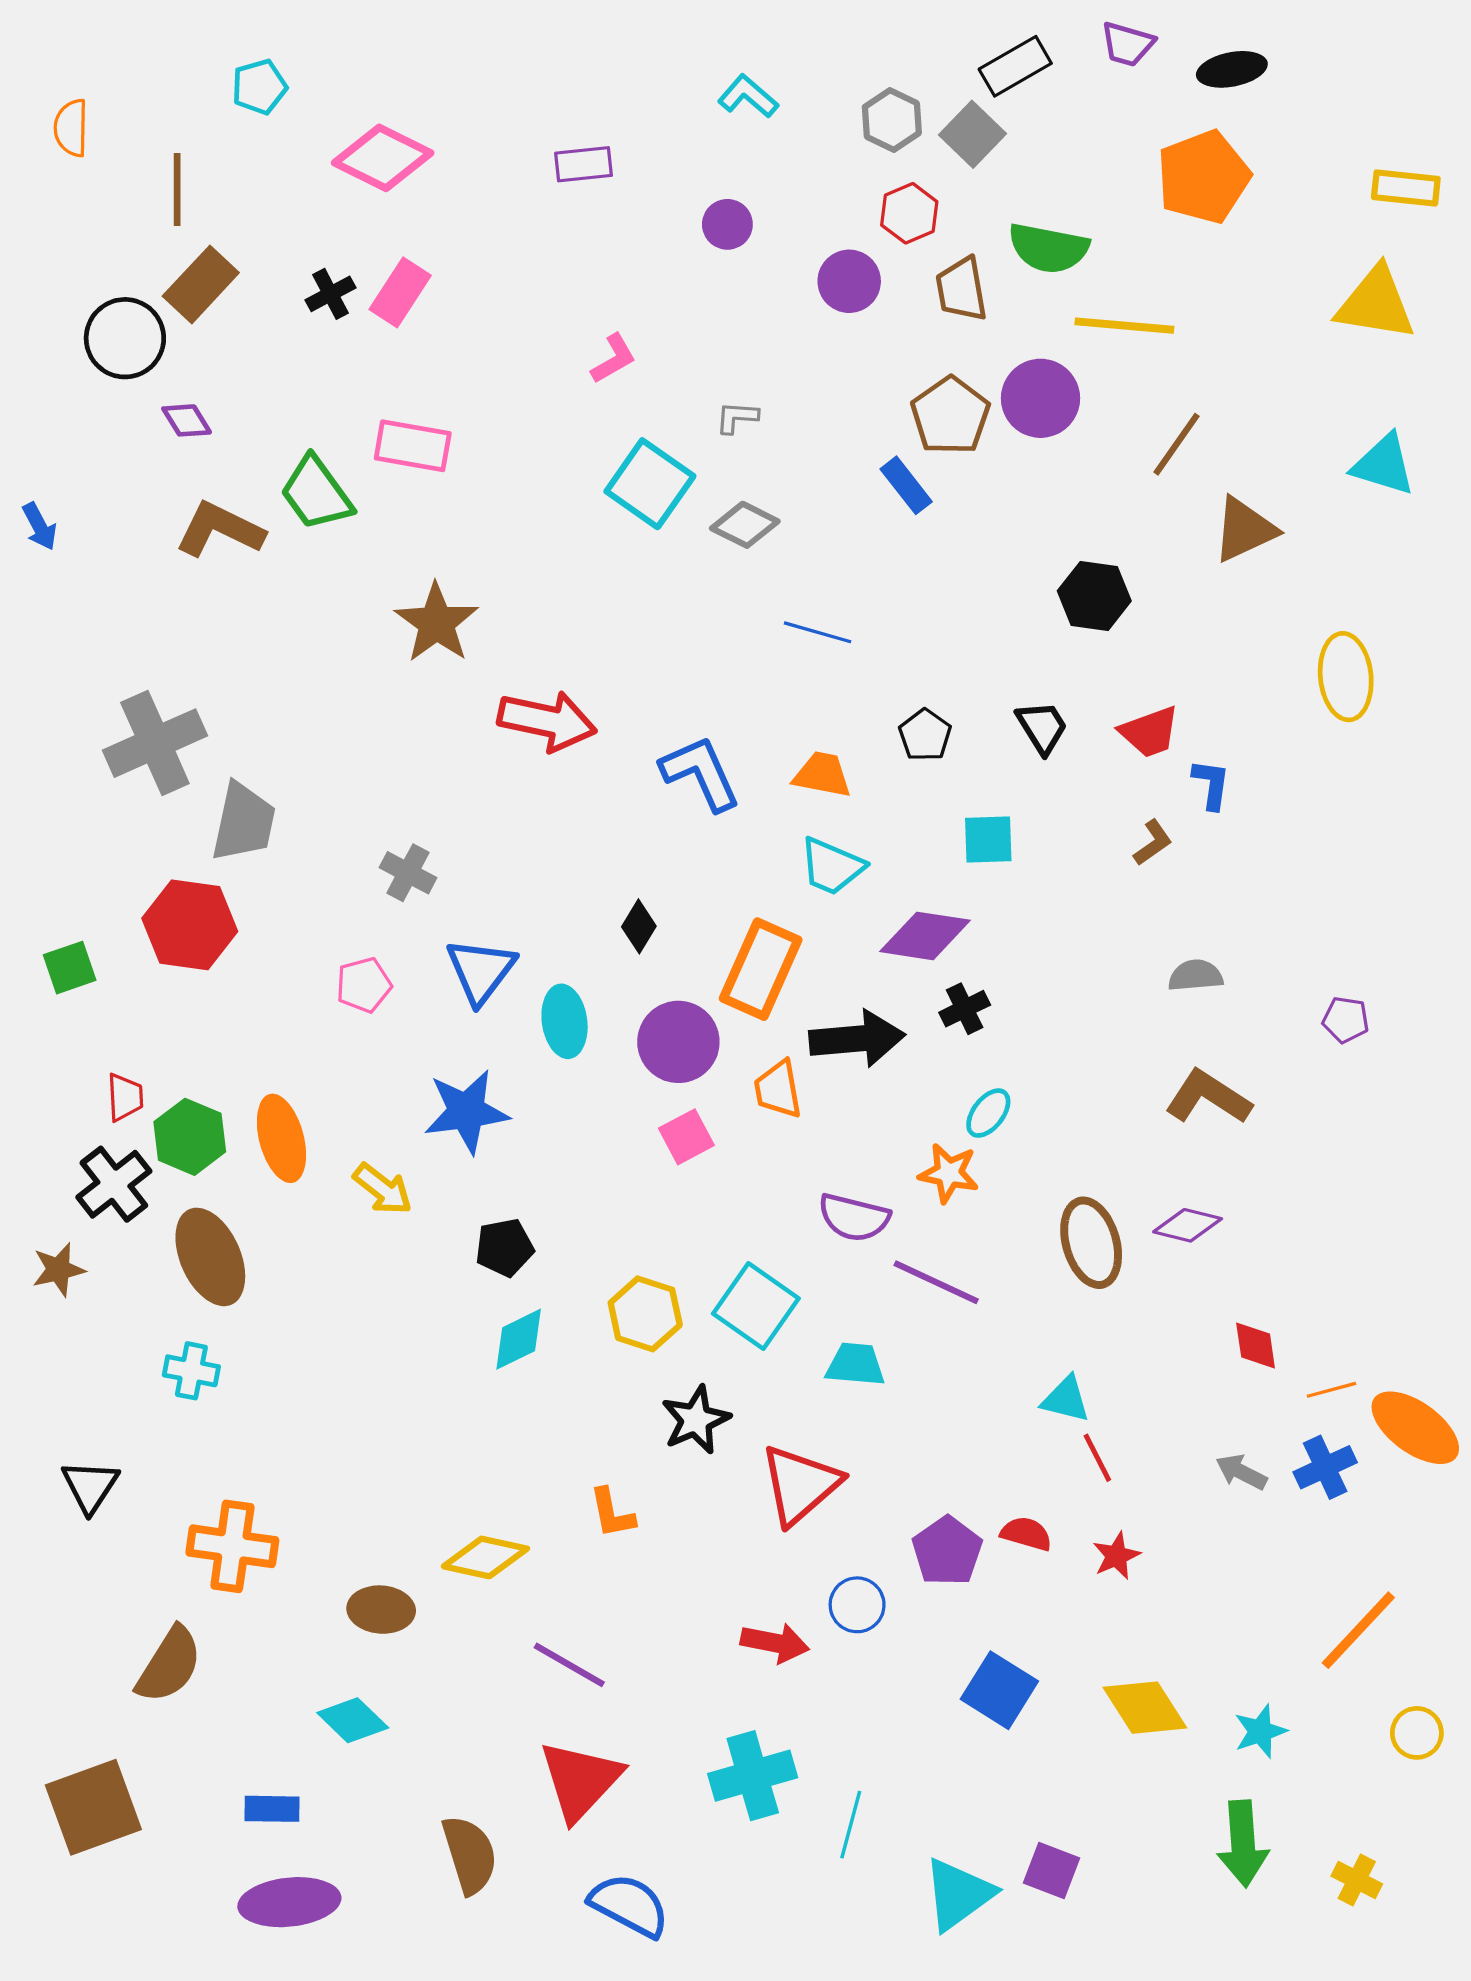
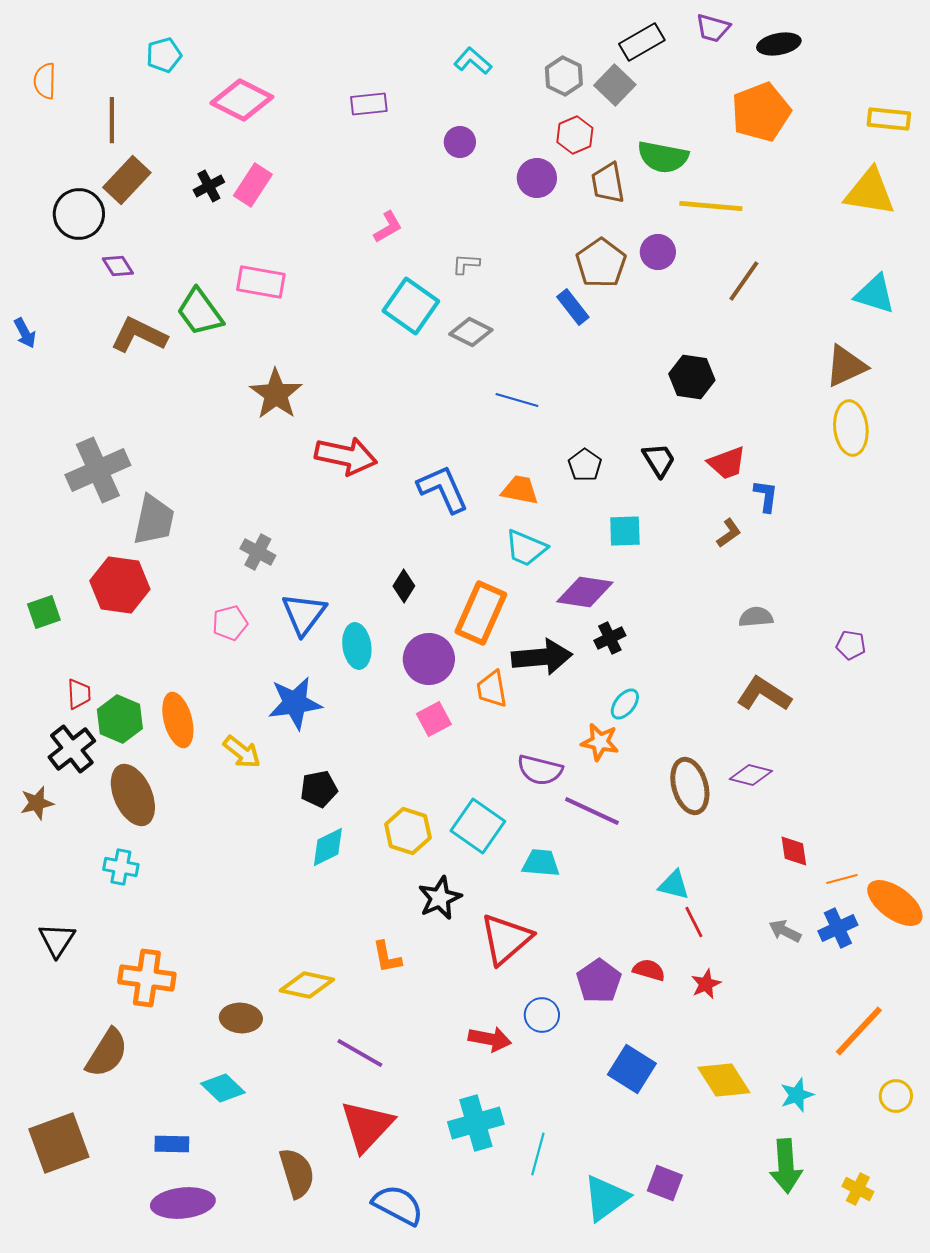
purple circle: (1041, 398) -> (658, 252), size x0.7
brown triangle: (1244, 530) -> (846, 366), moved

